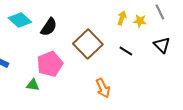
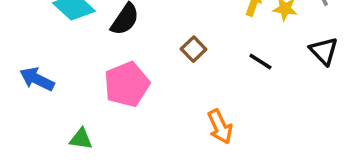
brown square: (88, 44) -> (194, 49), size x0.5
green triangle: (33, 85) -> (81, 139), moved

